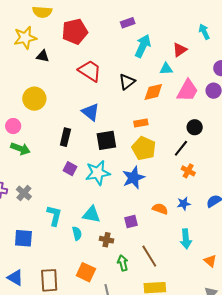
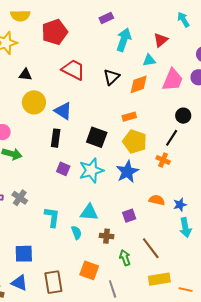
black triangle: (43, 56) -> (25, 75), moved
yellow circle: (34, 99) -> (34, 102), moved
blue triangle: (90, 112) -> (63, 111), moved
black square: (106, 140) -> (97, 137), turned 35
orange cross: (188, 171) -> (163, 160), moved
blue star: (184, 204) -> (180, 205), moved
blue square: (23, 238) -> (24, 254), moved

